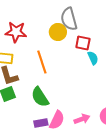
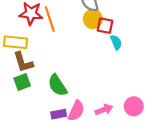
yellow circle: (58, 32) -> (93, 19), moved
orange line: (42, 62) -> (50, 19), moved

